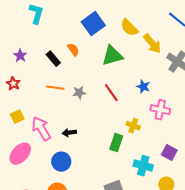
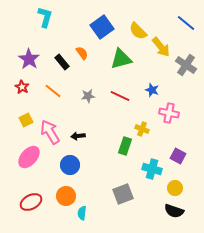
purple star: (20, 56) -> (29, 59), size x1.5
orange line: (55, 88) -> (53, 91), moved, turned 30
red line: (111, 93) -> (120, 96), turned -30

